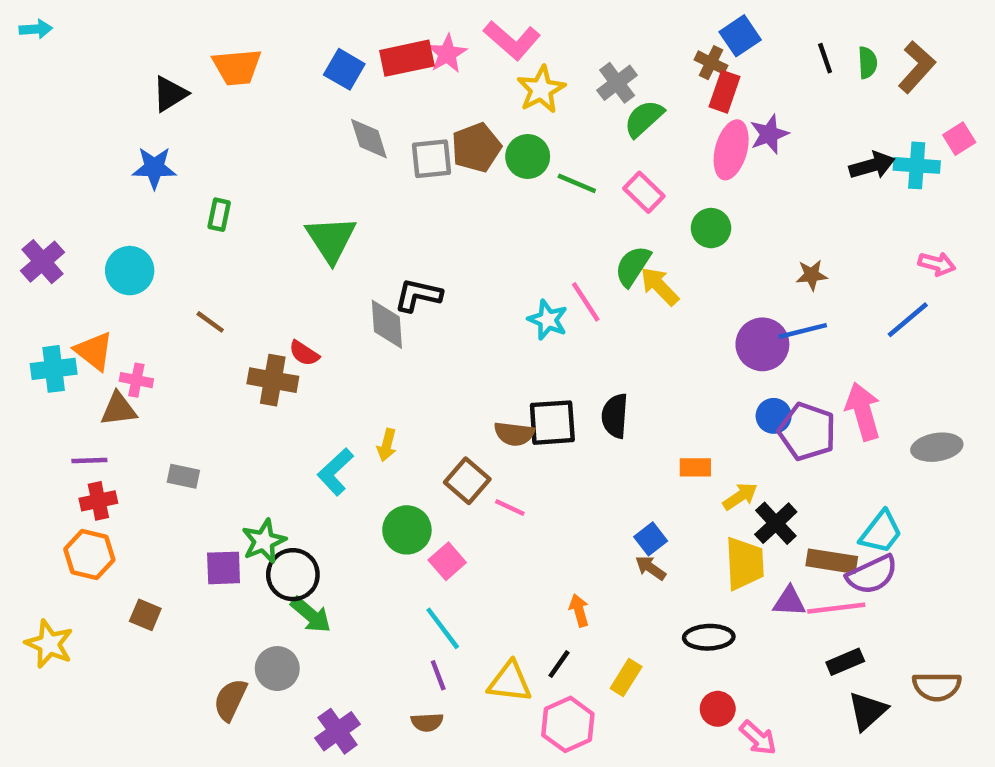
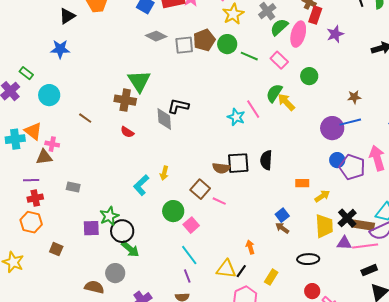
gray diamond: (369, 139) -> (156, 36), turned -45
pink ellipse: (731, 150) -> (298, 34), moved
green rectangle: (219, 215) -> (26, 73), moved, turned -64
brown cross: (273, 380) -> (125, 100), moved
black cross: (776, 523) -> (347, 218), moved
yellow triangle: (510, 682) -> (226, 269), moved
brown semicircle: (230, 700) -> (94, 287), turned 78

